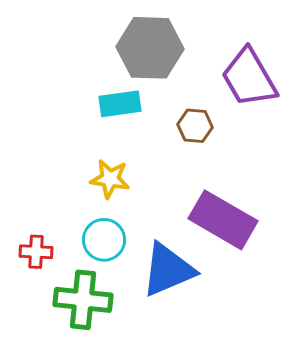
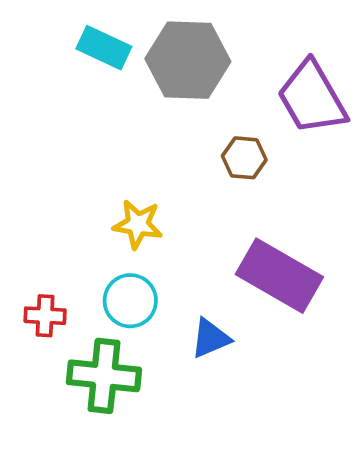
cyan rectangle: (120, 104) -> (104, 48), moved, turned 33
blue triangle: (168, 270) -> (210, 338), size x0.6

